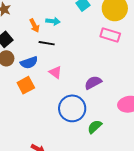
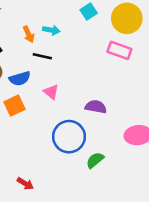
purple semicircle: (93, 83) -> (96, 107), turned 36

